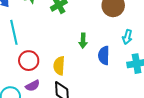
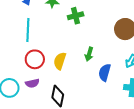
yellow semicircle: (59, 66) -> (60, 61), moved

